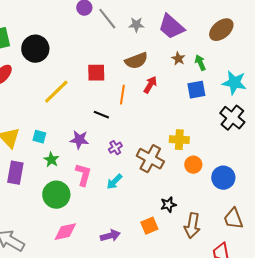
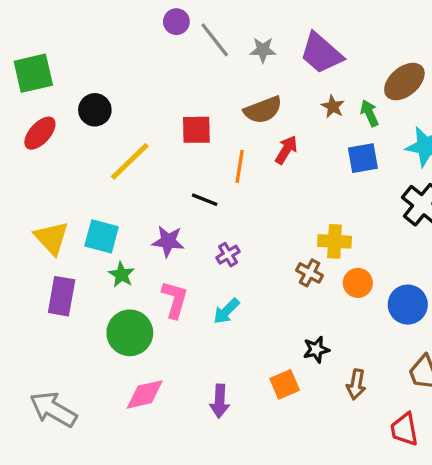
brown ellipse: (221, 30) -> (404, 82), moved
black circle: (35, 49) -> (95, 110), moved, size x0.7
cyan square: (39, 137) -> (102, 236), size x1.5
brown cross: (150, 159) -> (310, 273), moved, size x0.6
brown arrow: (192, 226) -> (356, 384), size x0.7
purple arrow: (110, 236) -> (220, 401), turned 108

